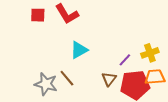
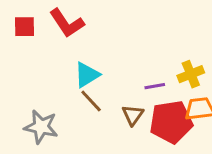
purple line: (125, 60) -> (155, 86), turned 40
brown line: (67, 78) -> (91, 101), moved

